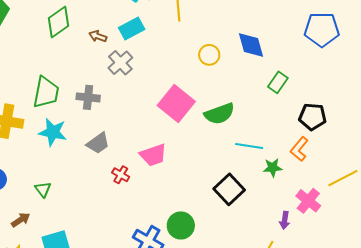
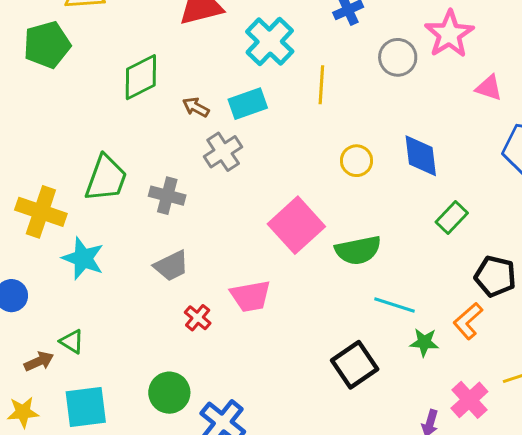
cyan star: (53, 132) -> (83, 258), moved
green triangle: (43, 189) -> (72, 342), moved, turned -30
green circle: (181, 225) -> (169, 393), moved

